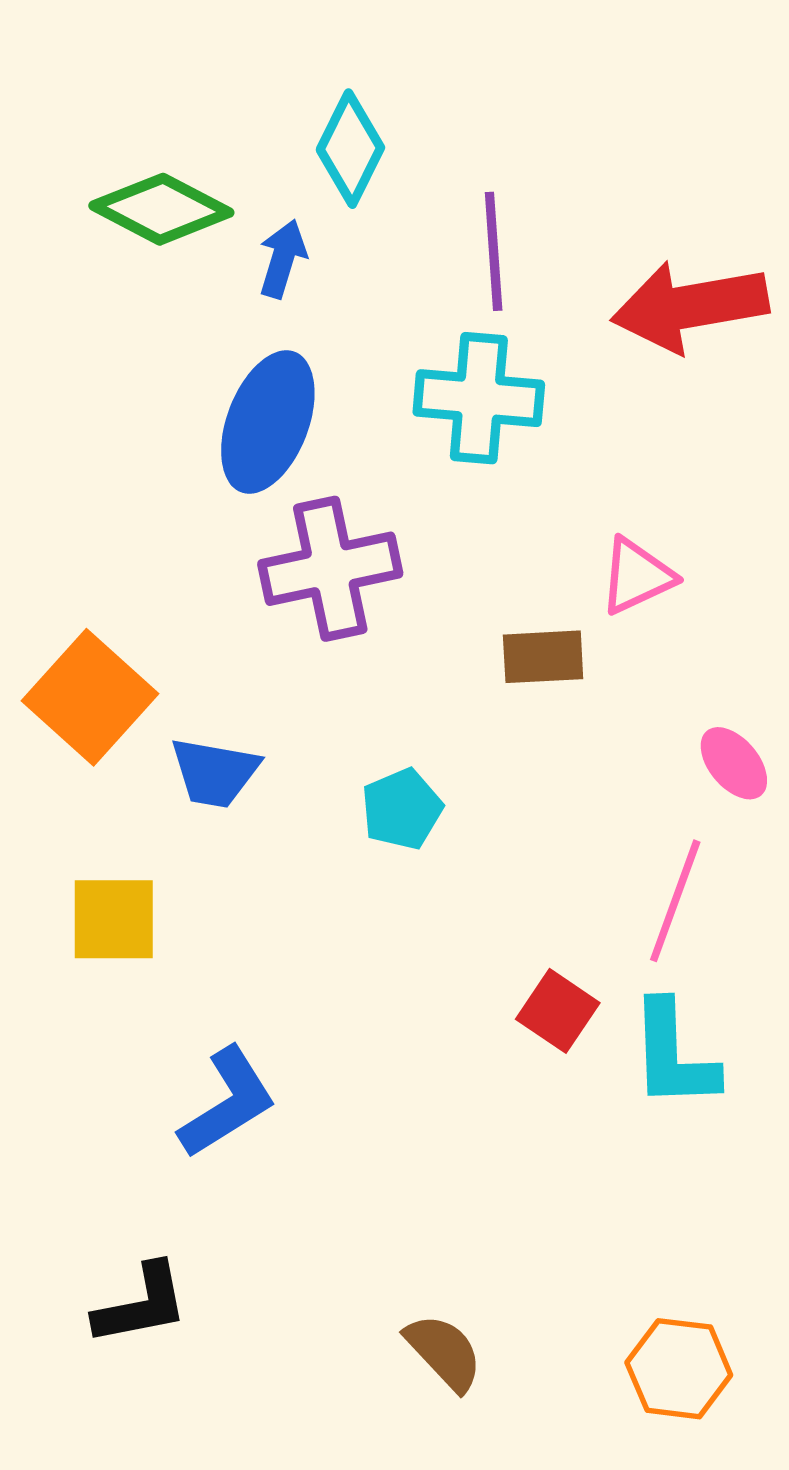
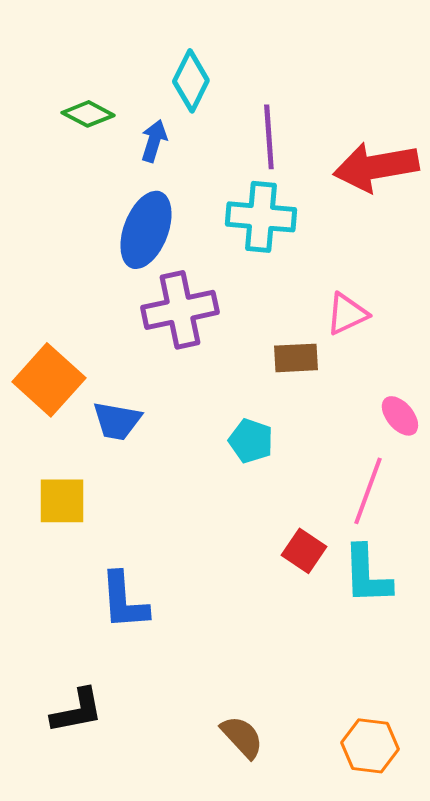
green diamond: (161, 209) -> (88, 114), size x0.7
cyan pentagon: (402, 809) -> (251, 441), moved, turned -30
blue L-shape: (228, 1103) -> (124, 601), turned 118

